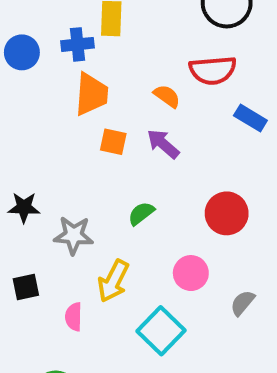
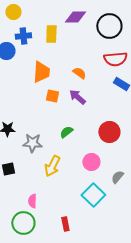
blue cross: (78, 44) -> (23, 36), moved
red semicircle: (213, 70) -> (115, 59), moved
pink semicircle: (74, 317) -> (32, 201), moved
cyan square: (161, 331) -> (93, 195), moved

